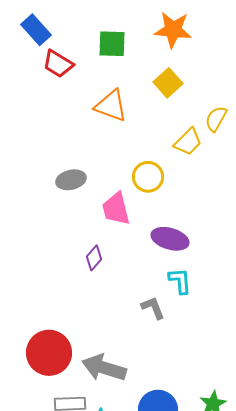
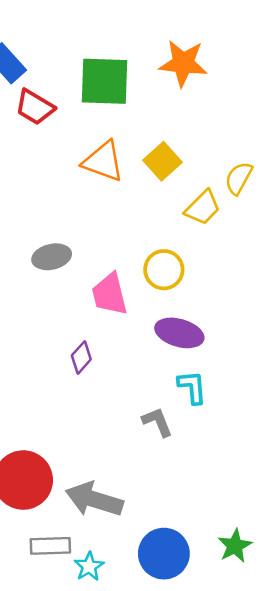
green square: (112, 44) -> (104, 81), size x1.4
yellow square: (168, 83) -> (163, 161), moved
yellow circle: (148, 177) -> (164, 270), moved

